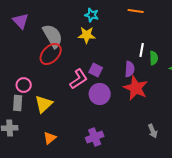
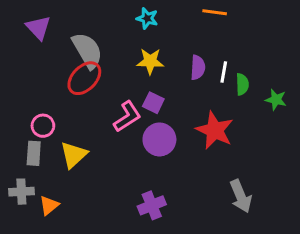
yellow star: (87, 35) -> (150, 61), moved
purple semicircle: (130, 69) -> (198, 67), moved
gray arrow: (153, 131) -> (241, 196), size x1.5
orange triangle: (50, 138) -> (49, 205), moved

